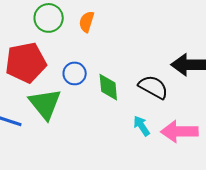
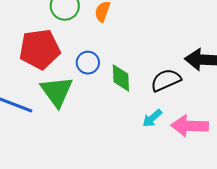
black semicircle: (153, 87) -> (166, 80), turned -56
cyan arrow: (142, 126) -> (152, 118), turned -100

